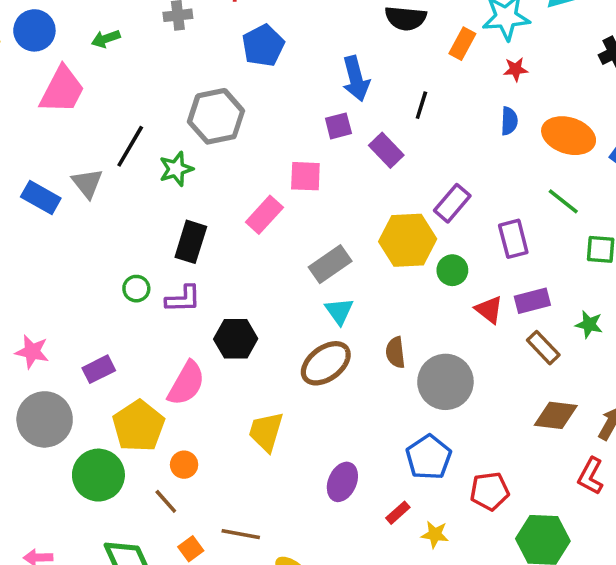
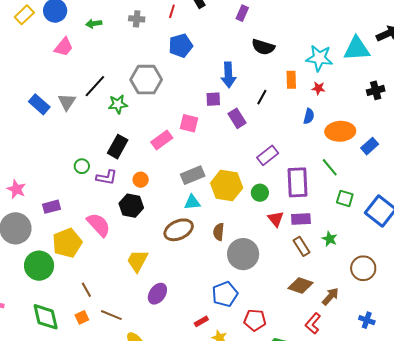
orange rectangle: (462, 44) -> (291, 80), moved, turned -42
pink trapezoid: (62, 90) -> (64, 47), size x0.7
orange ellipse: (569, 136) -> (340, 131), turned -32
purple rectangle: (513, 239) -> (297, 182), size x1.4
yellow hexagon: (408, 240) -> (227, 185), moved
cyan triangle: (339, 311) -> (192, 202), turned 48
pink semicircle: (186, 383) -> (99, 225), turned -84
orange circle: (184, 465) -> (141, 180), moved
purple ellipse: (342, 482) -> (157, 294), moved
brown line: (166, 501) -> (86, 290), moved

